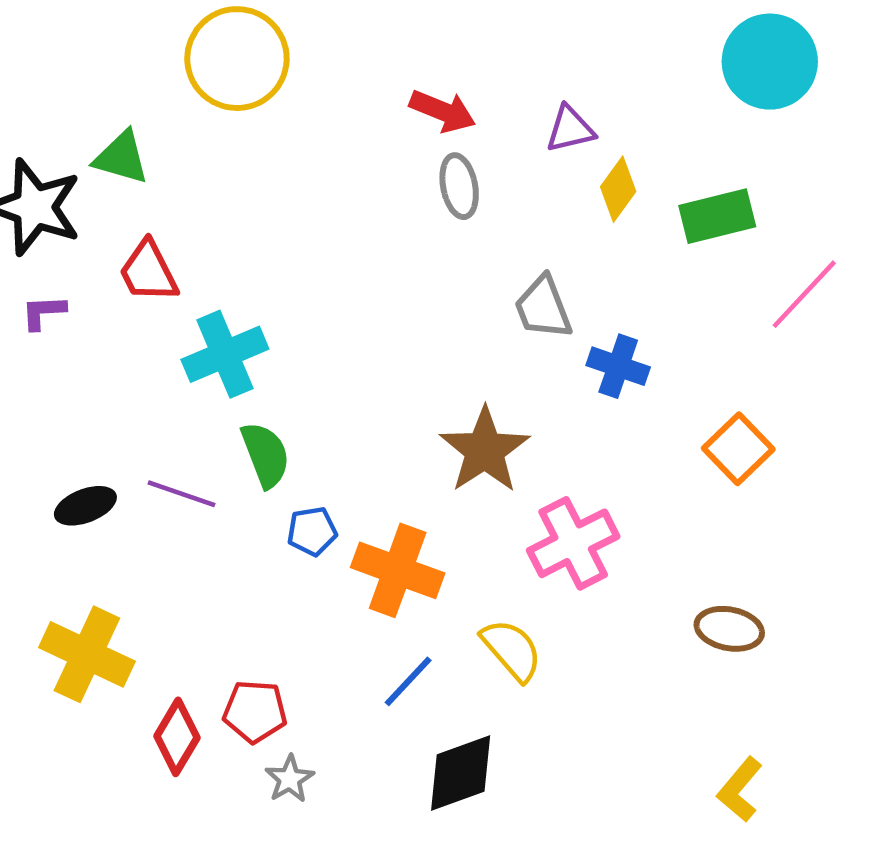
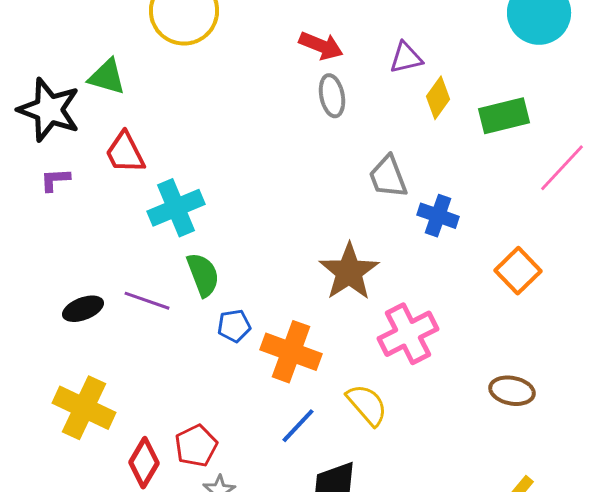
red pentagon: (255, 711) -> (196, 446), turned -30

